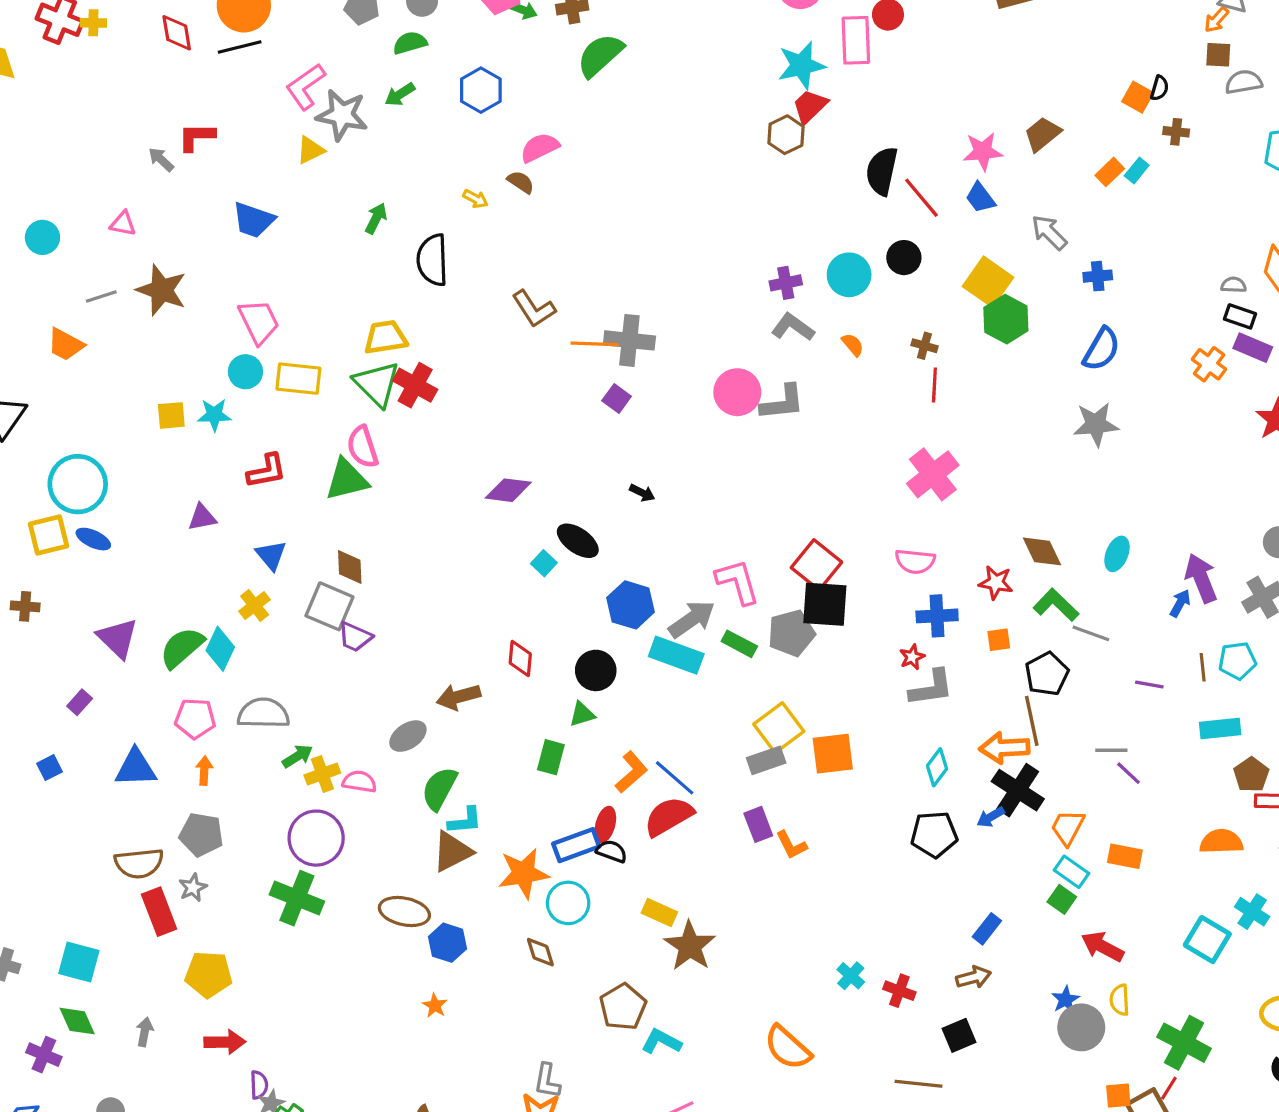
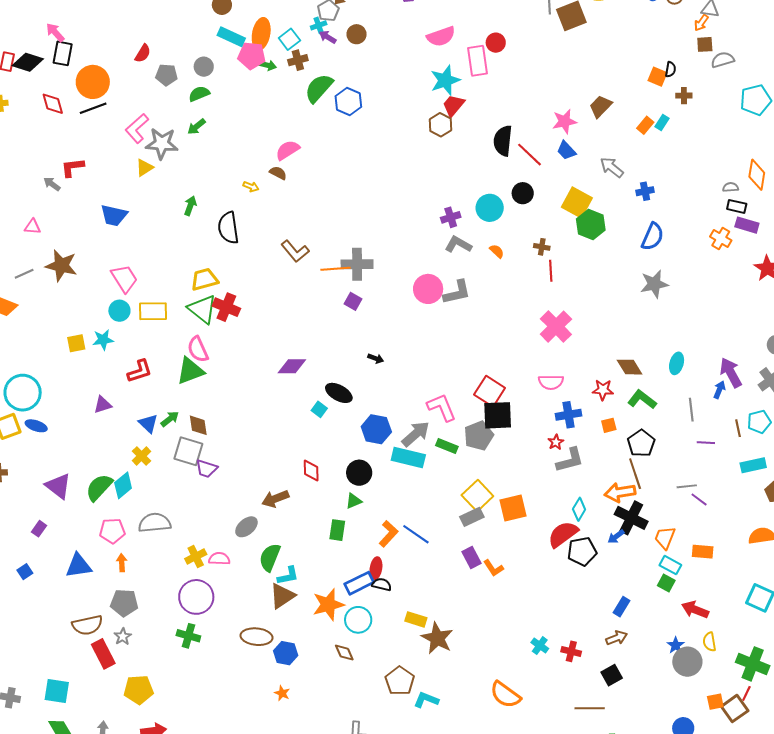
blue hexagon: (481, 90) -> (348, 101), moved
gray line: (1091, 633) -> (691, 410), moved, turned 70
cyan diamond: (220, 649) -> (123, 485), turned 32
green arrow: (297, 756) -> (170, 419), moved
red semicircle: (669, 816) -> (563, 534), moved
green cross: (297, 898) -> (188, 636), size x0.7

